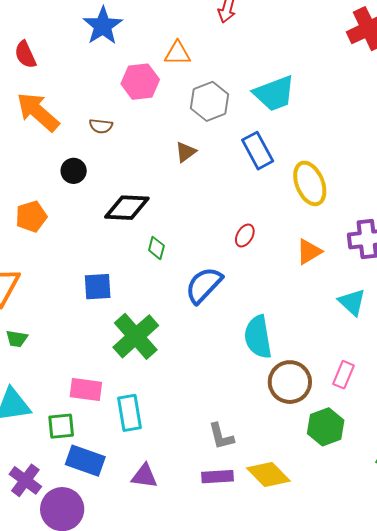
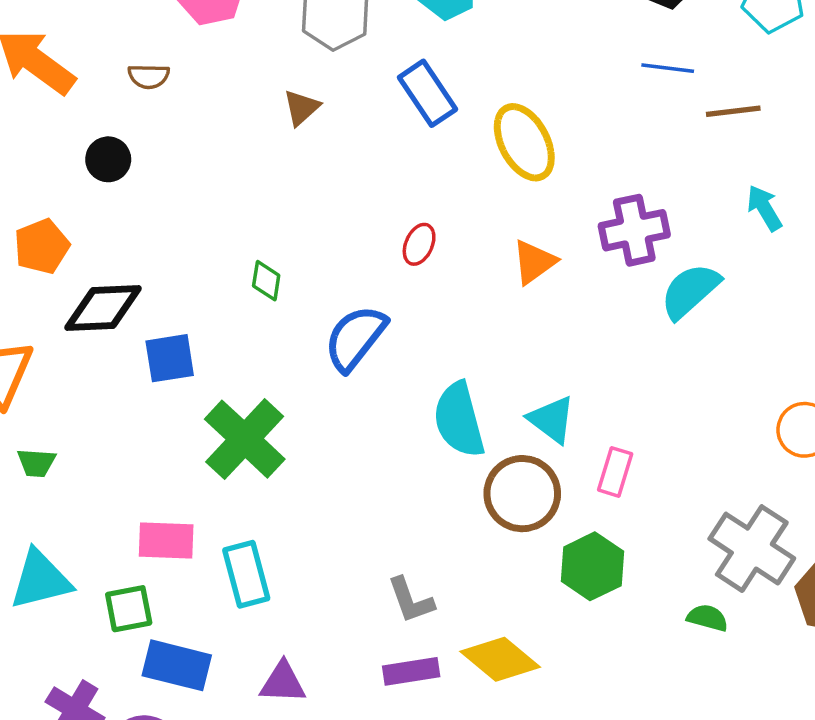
black diamond: (127, 208) -> (103, 308), moved
cyan triangle: (352, 302) -> (552, 420), moved

